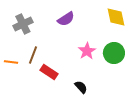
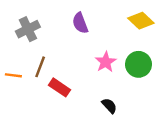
yellow diamond: (116, 17) -> (141, 21), turned -35
purple semicircle: (66, 19) -> (80, 23), turned 102
black semicircle: (81, 87) -> (109, 106), moved

